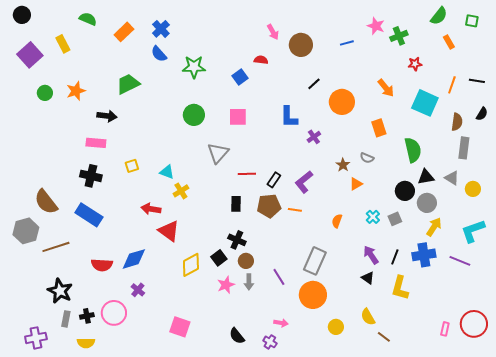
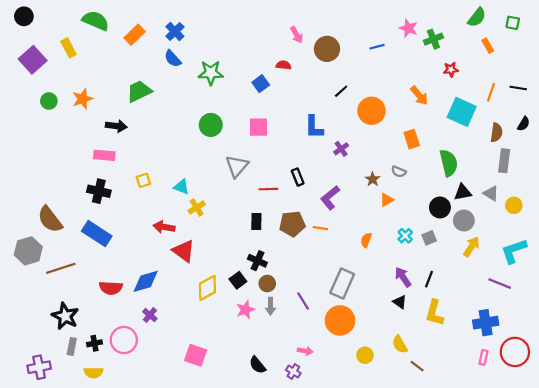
green semicircle: (88, 19) -> (96, 21), size x1.4
black rectangle: (274, 180) -> (298, 177), moved, turned -56
blue cross: (424, 255) -> (486, 323), moved

